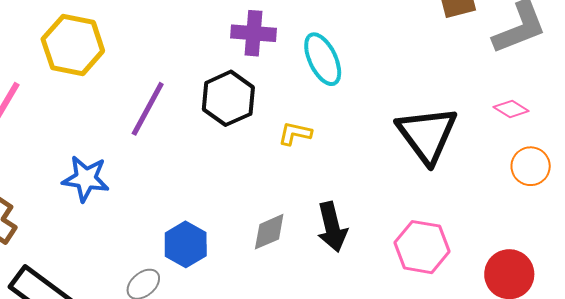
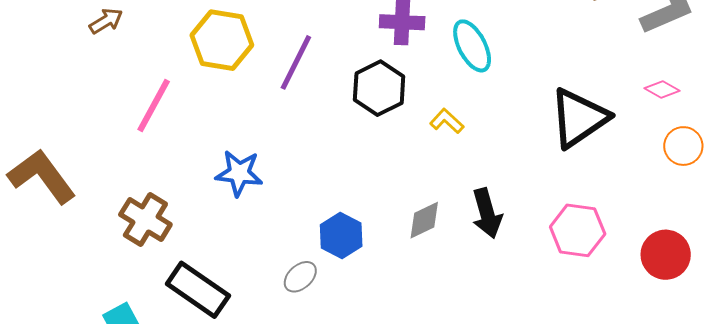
purple line: (148, 109) -> (296, 62), moved
yellow L-shape: (295, 133) -> (447, 121), turned 32
black triangle: (427, 135) -> (579, 118), turned 34

